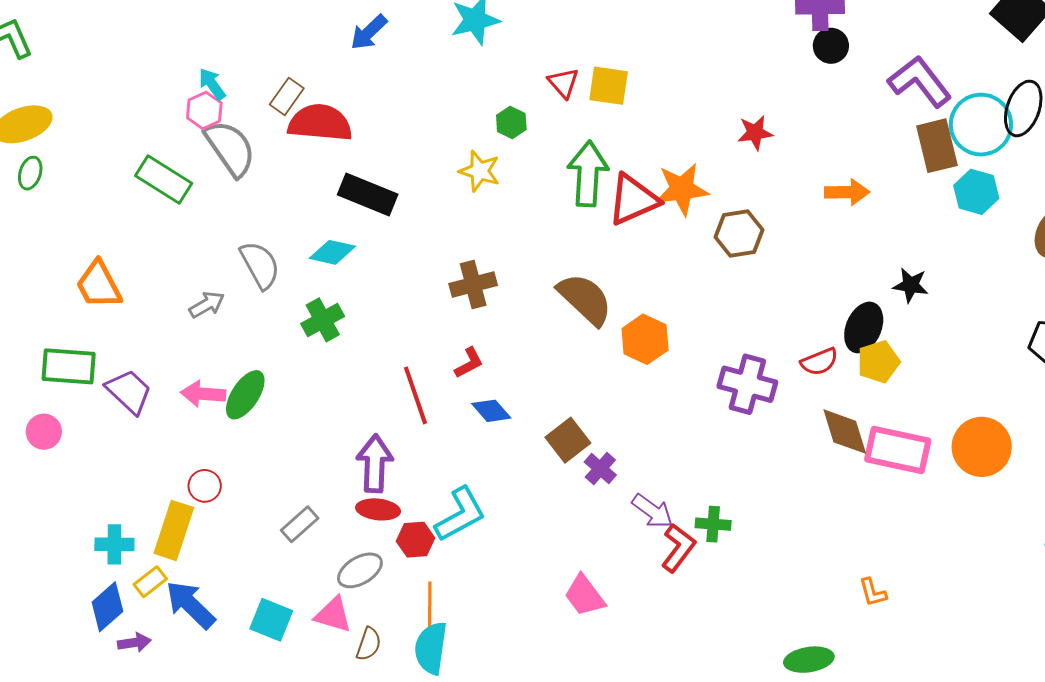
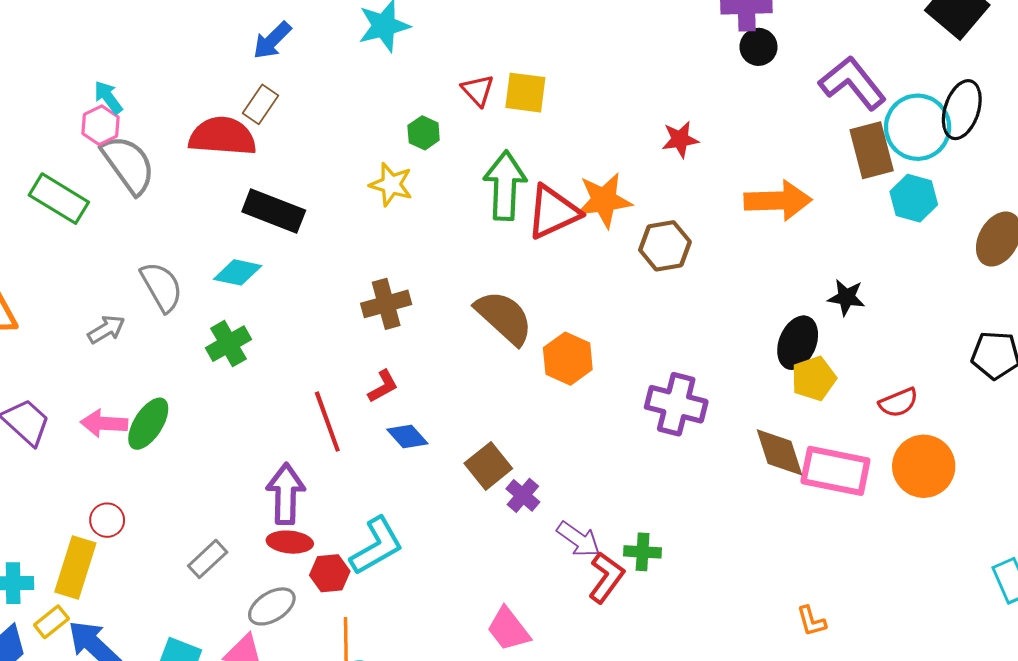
brown rectangle: (287, 96) -> (260, 104), moved
orange arrow: (847, 192) -> (778, 201), size x1.4
red semicircle: (819, 362) -> (898, 403), moved

